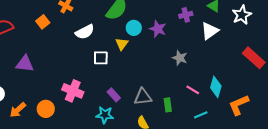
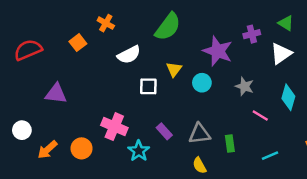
cyan circle: (134, 28) -> (202, 83), moved
purple star: (158, 29) -> (218, 51), size x1.4
cyan diamond: (216, 87) -> (288, 97), moved
pink line: (193, 90) -> (260, 116), moved
cyan star: (105, 115) -> (139, 151), moved, turned 30

